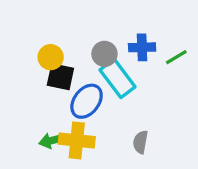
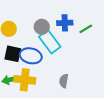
black square: (60, 77) -> (13, 54), moved
blue ellipse: (87, 101) -> (31, 56), turned 65

